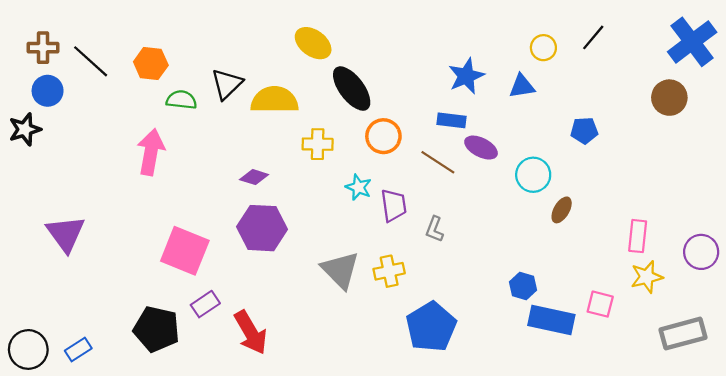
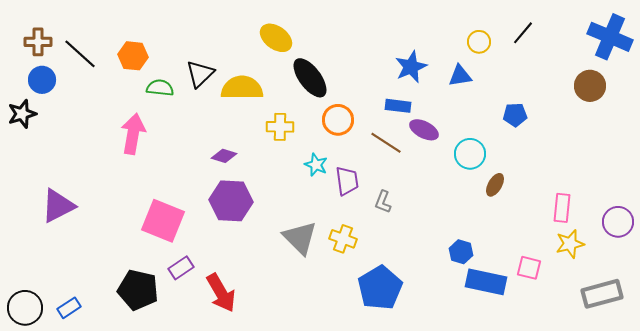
blue cross: (692, 42) -> (610, 37), turned -30
purple triangle: (66, 234) -> (58, 206), turned 39
yellow cross: (389, 271) -> (343, 239), turned 32

